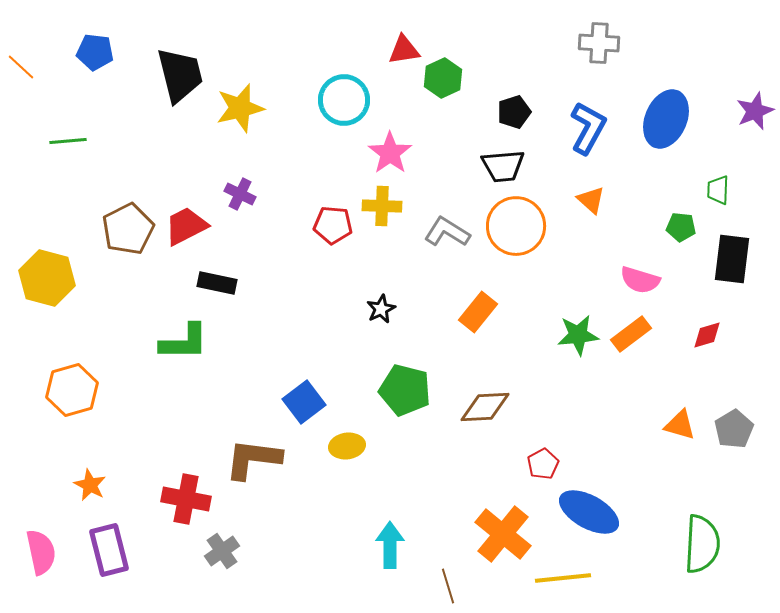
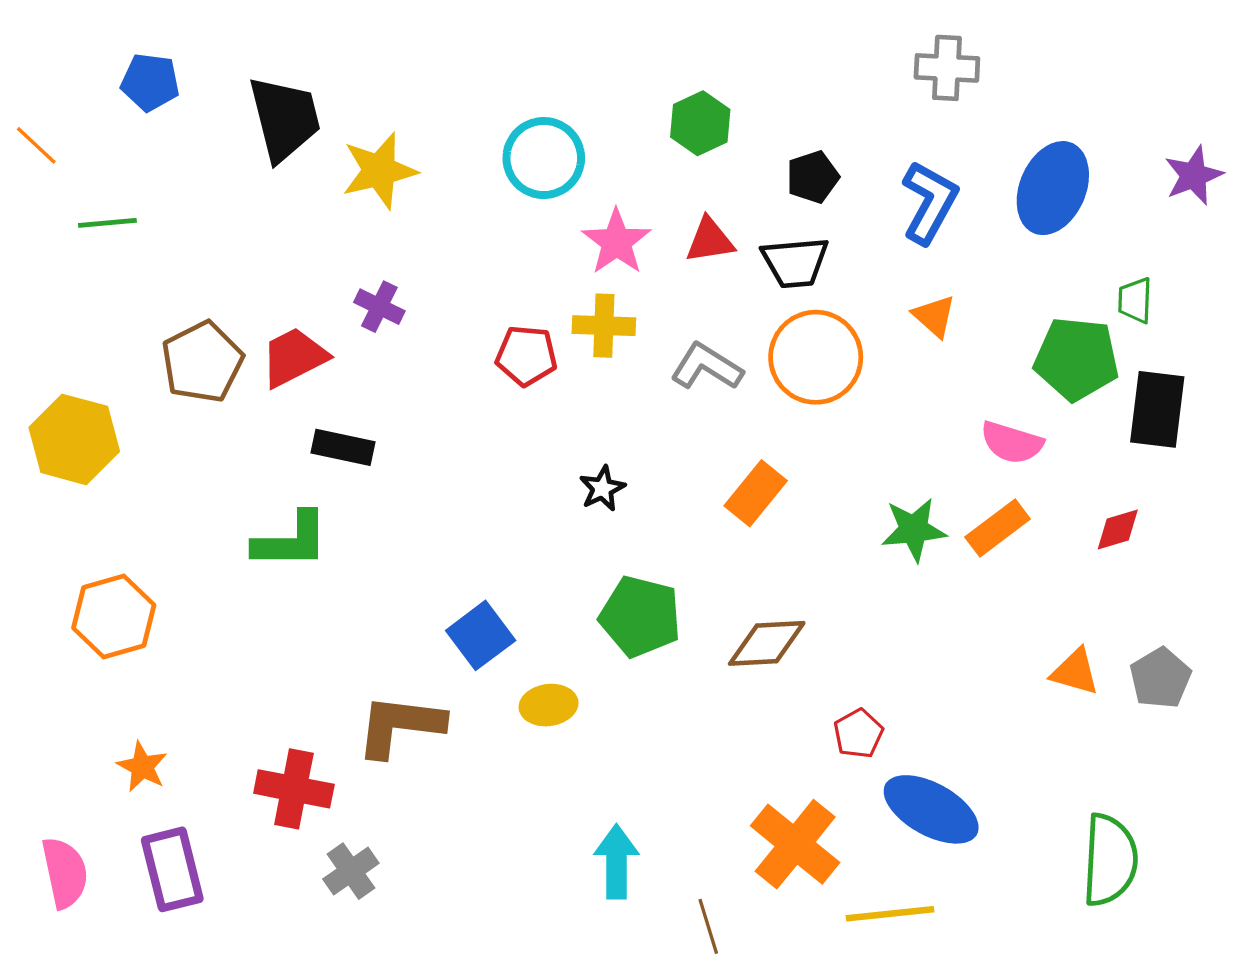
red triangle: (404, 50) -> (710, 240), moved
orange line: (21, 67) -> (36, 145), moved
green pentagon: (681, 227) -> (1077, 359), size x1.8

